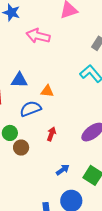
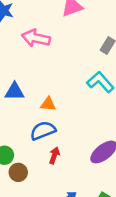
blue semicircle: (31, 109) -> (43, 131), moved

